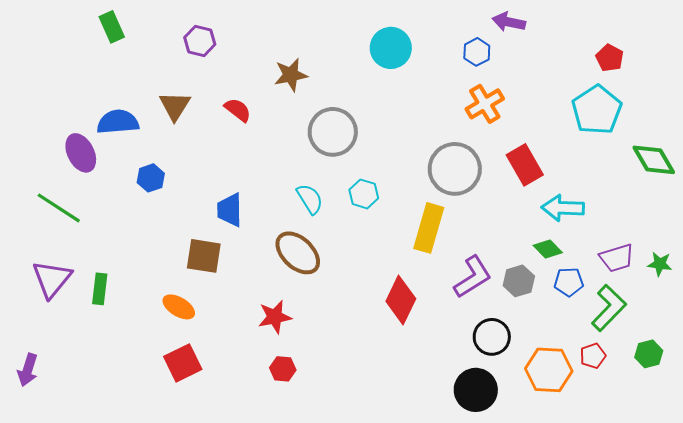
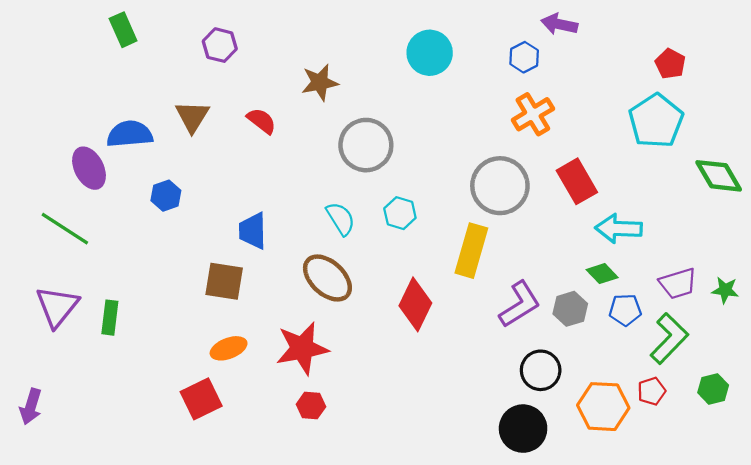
red diamond: (401, 300) -> (415, 304), moved
orange ellipse: (179, 307) -> (229, 348), moved, turned -52
red star: (275, 317) -> (302, 348), size x1.4

